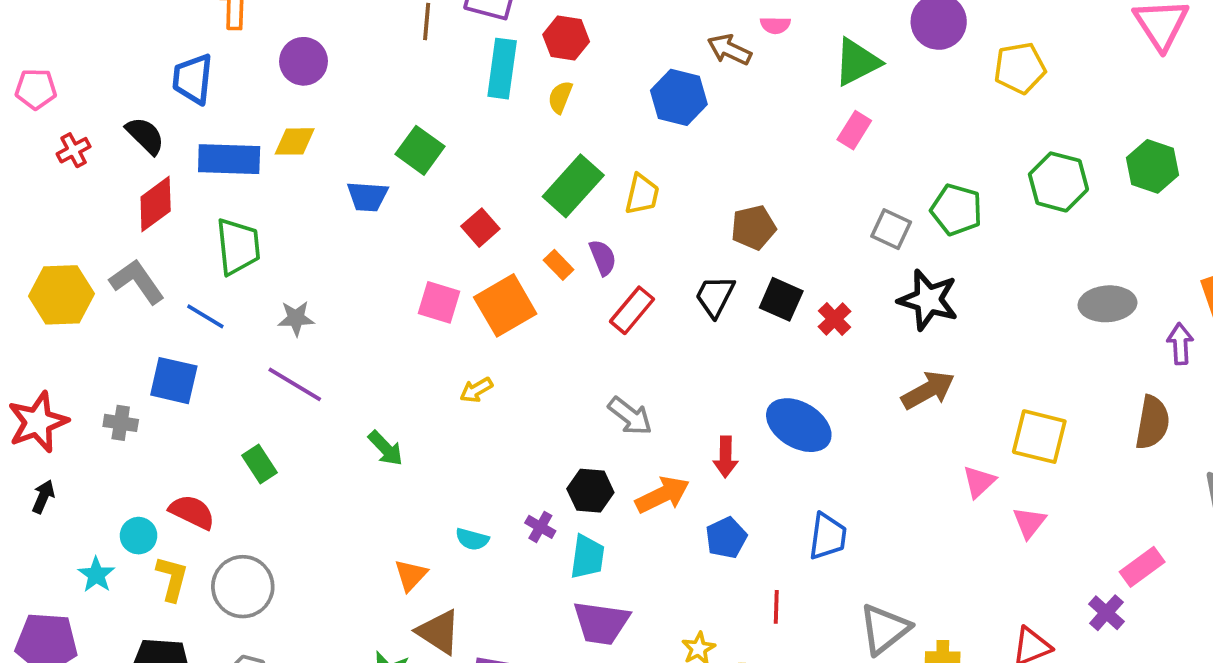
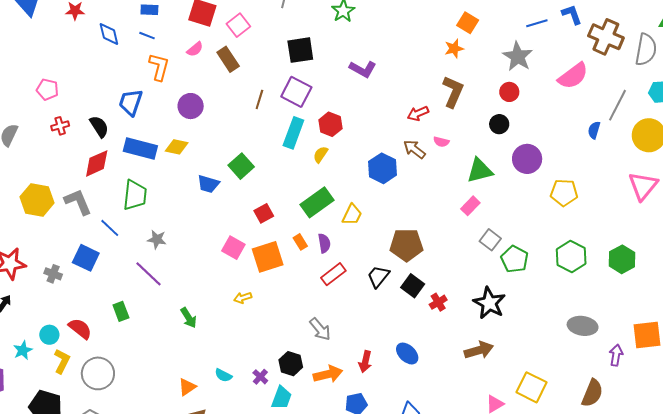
brown pentagon: (753, 227) -> (406, 245), size x1.4
gray square: (891, 229) -> (490, 240), moved
blue ellipse: (799, 425) -> (407, 353), size x0.7

